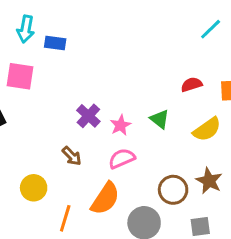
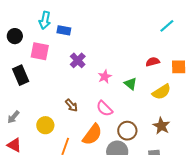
purple cross: (88, 116) -> (78, 60), moved
pink star: (120, 125) -> (105, 77), moved
pink semicircle: (122, 159) -> (104, 109), turned -114
brown circle: (173, 190) -> (127, 131), moved

